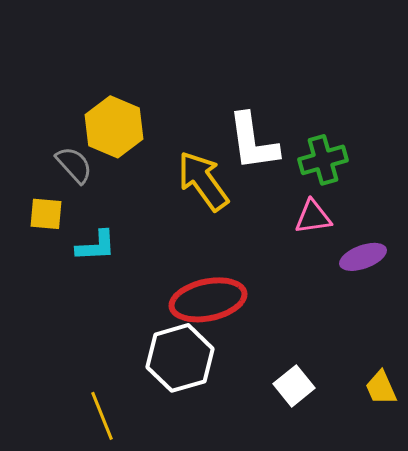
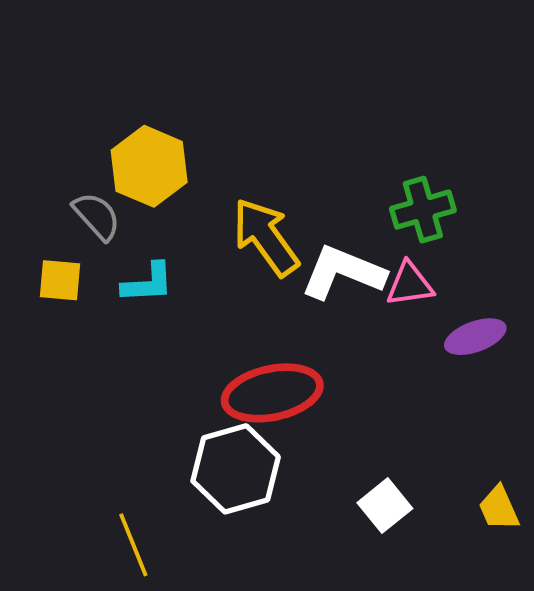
white L-shape: (253, 142) -> (343, 272), moved, turned 120
cyan L-shape: (96, 246) -> (148, 283), moved

